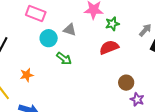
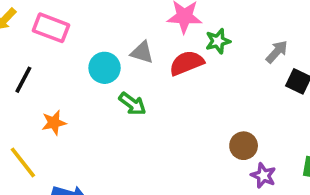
pink rectangle: (36, 14) -> (51, 28), moved
red semicircle: (109, 47) -> (187, 63), moved
orange star: (27, 75) -> (54, 123), moved

